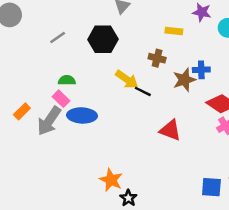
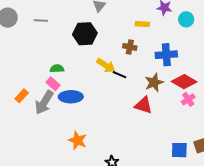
gray line: (58, 38) -> (41, 20), moved, turned 40
blue cross: (201, 70) -> (166, 55), size x1.5
brown star: (184, 80) -> (154, 82), moved
orange star: (111, 180) -> (78, 140), moved

